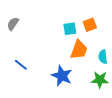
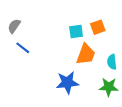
blue line: (21, 65) -> (23, 48), moved
blue star: (62, 76) -> (67, 83), turned -30

